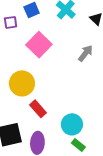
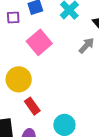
gray arrow: (85, 53) -> (86, 46), moved

